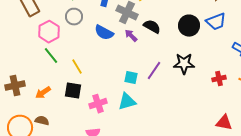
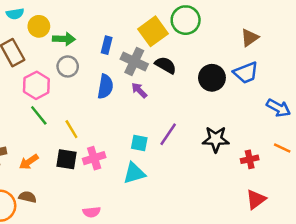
black semicircle: (152, 27) -> (166, 65), moved
blue semicircle: (104, 33) -> (105, 87), turned -108
black star: (184, 64) -> (216, 139), moved
red cross: (219, 79) -> (250, 159), moved
pink cross: (98, 104) -> (94, 158), moved
red triangle: (224, 123) -> (256, 199), turned -48

